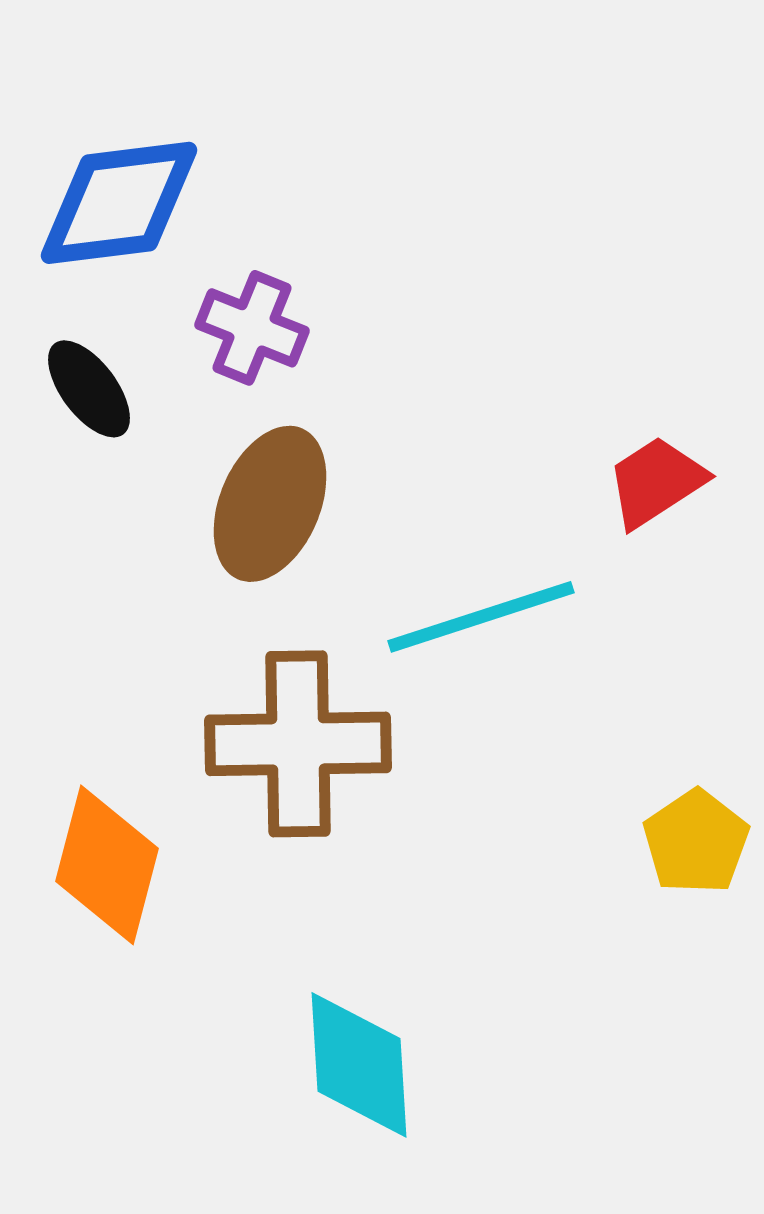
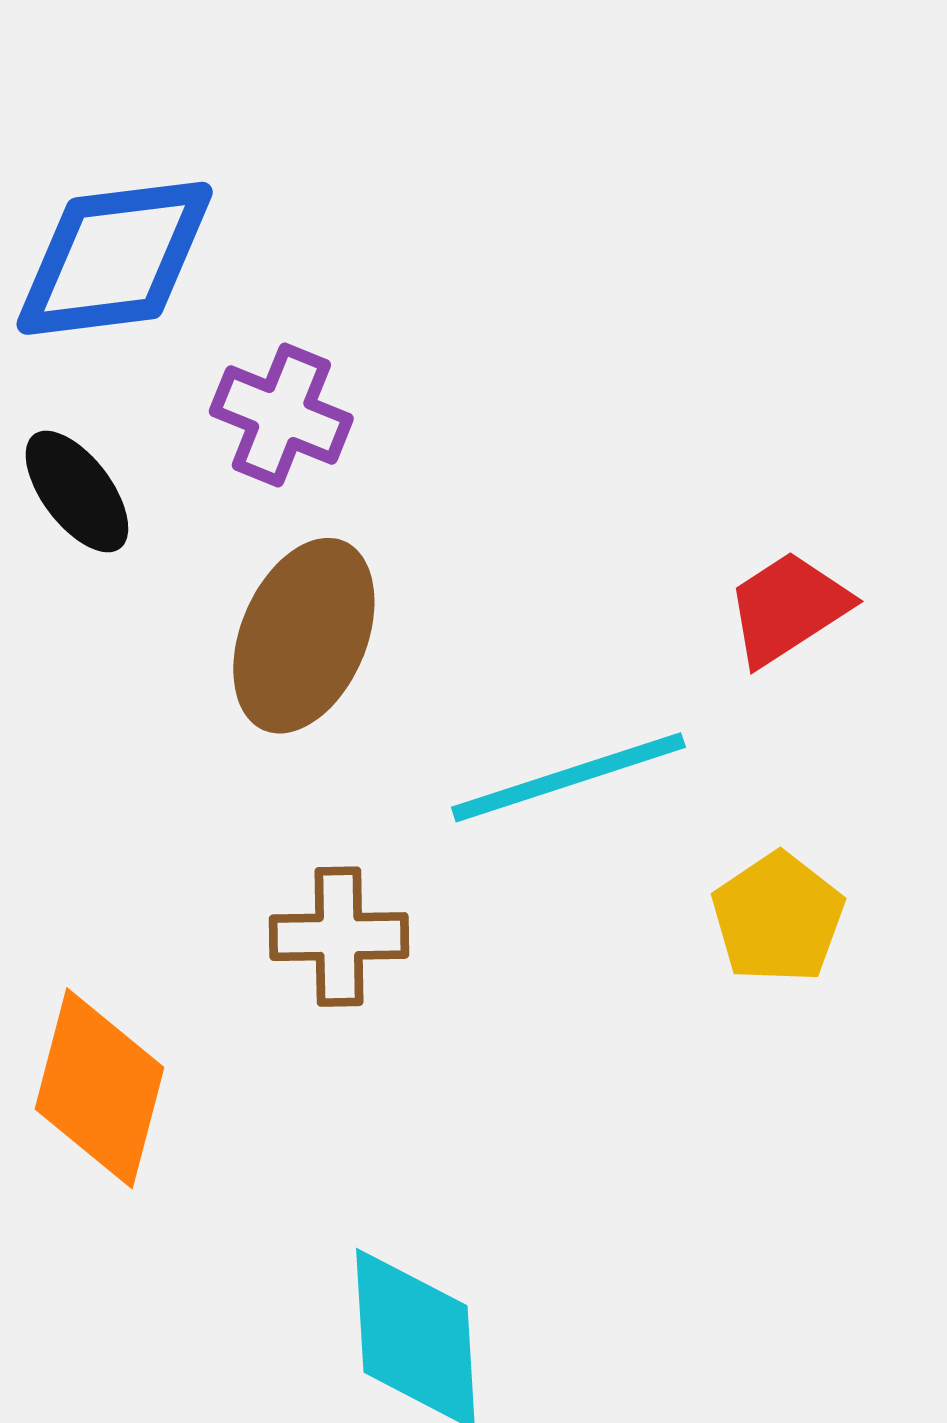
brown cross: (298, 744) -> (339, 937), size x0.6
yellow pentagon: (696, 842) -> (778, 918), moved

